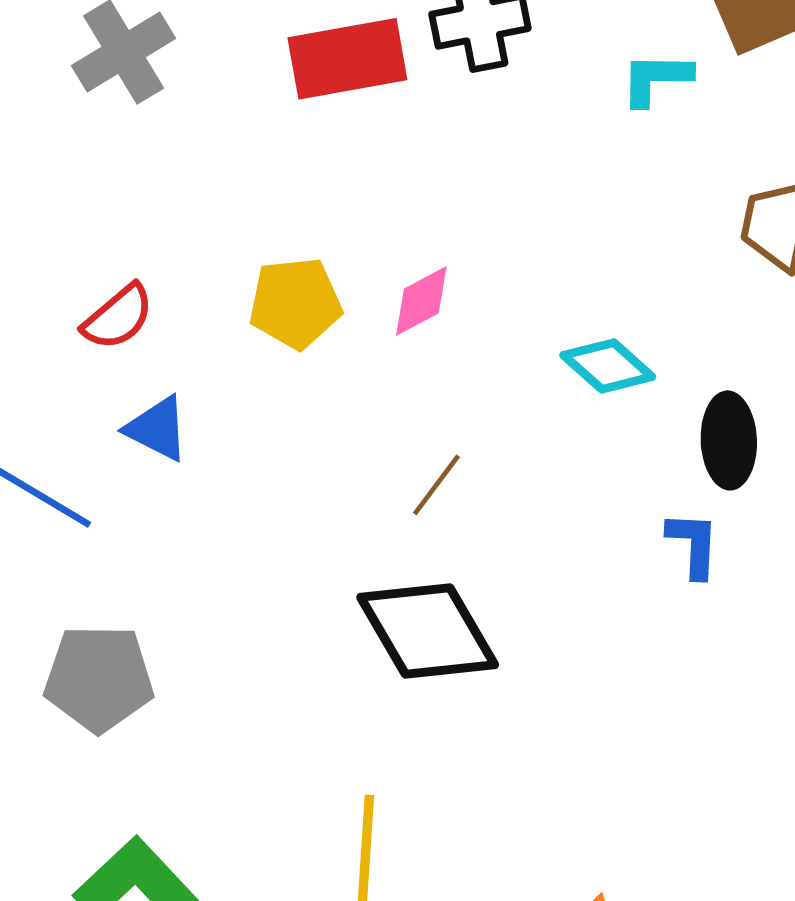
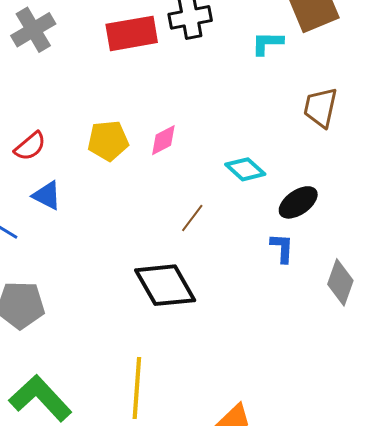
black ellipse: (729, 440) -> (298, 202), turned 57
brown line: (436, 485) -> (192, 218), moved

